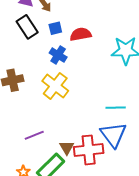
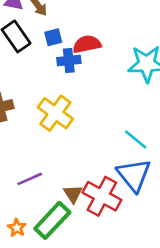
blue cross: (58, 55) -> (69, 60), moved, turned -36
cyan line: (116, 108) -> (136, 139), turned 42
red cross: (89, 150) -> (102, 196), turned 36

